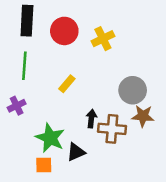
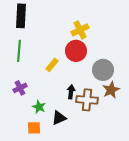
red circle: (64, 31) -> (76, 51), moved
purple cross: (17, 106) -> (20, 88), moved
brown star: (143, 116) -> (111, 90), turned -30
green star: (50, 138) -> (39, 107), size x0.6

